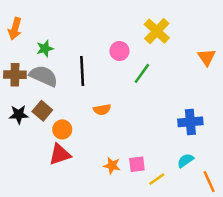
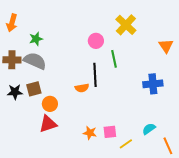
black line: (82, 71) -> (95, 75), moved
green line: (142, 73) -> (114, 59), turned -48
brown square: (42, 111) -> (34, 89), turned 35
blue cross: (190, 122) -> (153, 84), moved

